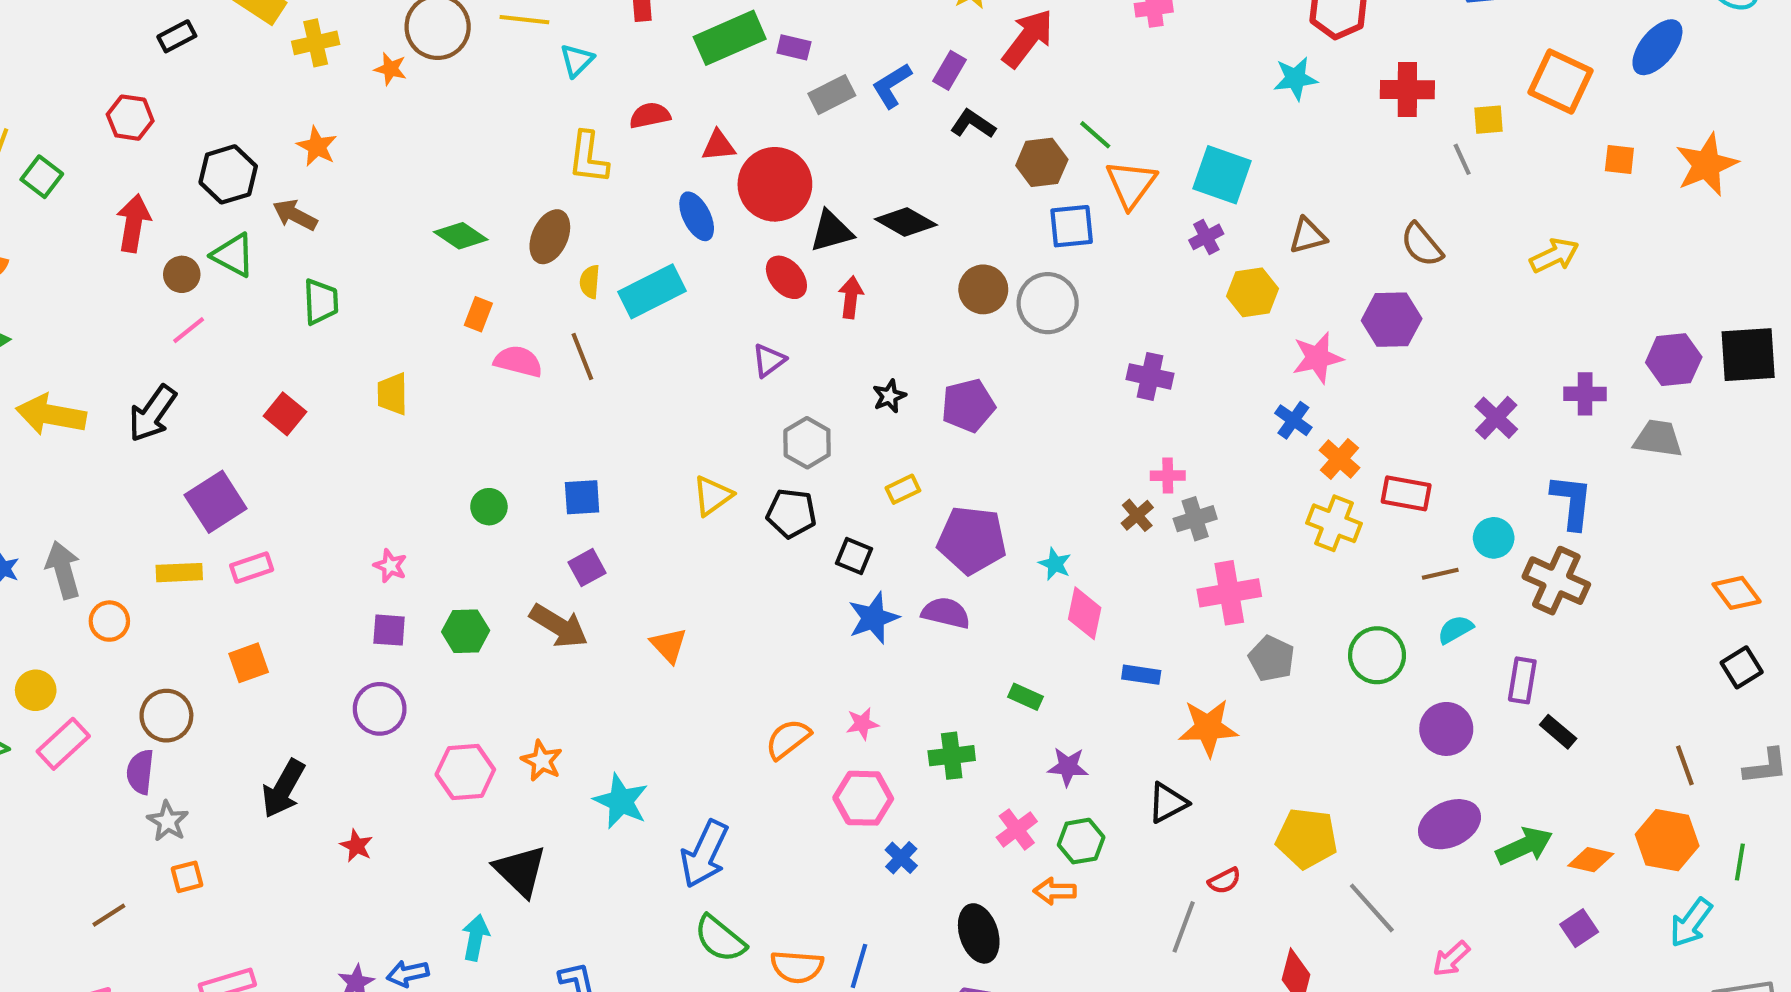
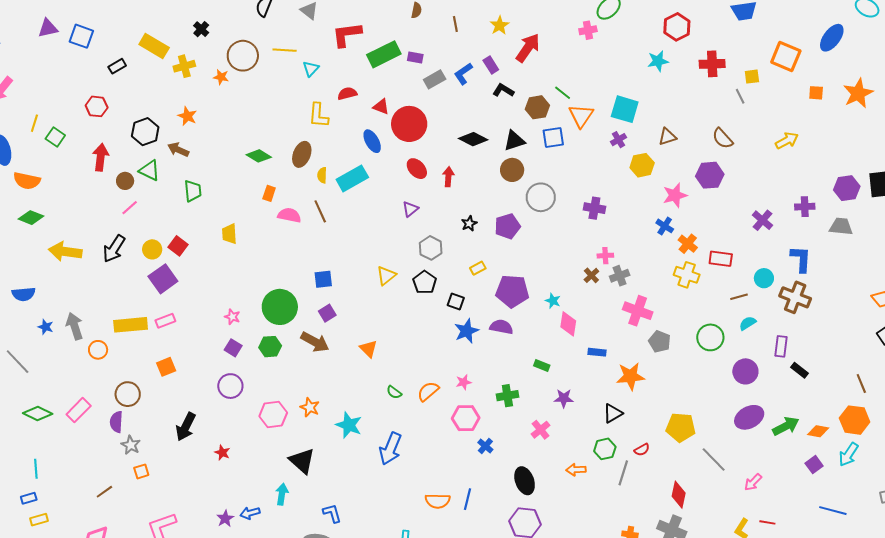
purple rectangle: (950, 70) -> (491, 65), turned -60
red triangle: (719, 146) -> (381, 107), turned 30
black triangle: (831, 231) -> (514, 141), moved
gray circle: (1048, 303) -> (541, 197), moved
purple square: (216, 502) -> (163, 279), moved
green circle: (489, 507) -> (280, 307), moved, size x2.0
black pentagon: (791, 513) -> (425, 282), turned 30
yellow rectangle: (179, 573) -> (131, 325), size x1.5
pink cross: (1229, 593) -> (638, 311), turned 32
purple square: (389, 630) -> (233, 348), turned 30
yellow circle: (36, 690) -> (152, 249), moved
green hexagon: (1081, 841) -> (605, 449), moved
orange arrow: (1055, 891) -> (576, 470), moved
cyan arrow: (1691, 923) -> (849, 454), moved
green semicircle: (720, 939) -> (394, 392), moved, size x0.6

